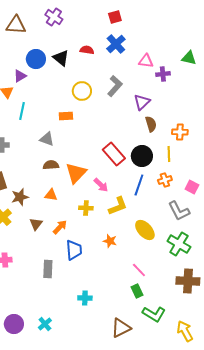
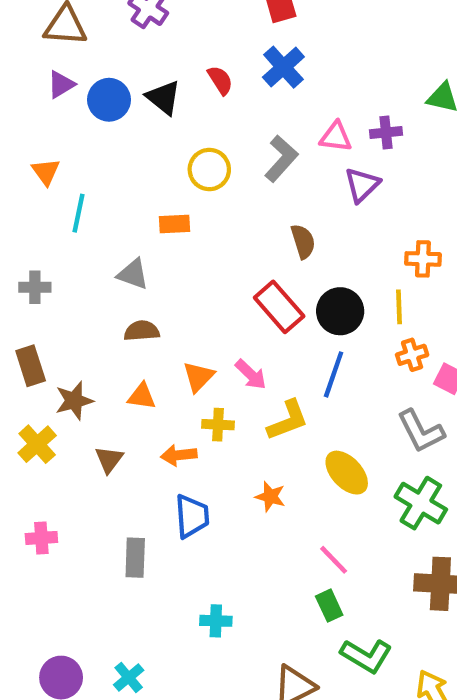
red semicircle: (87, 50) -> (220, 80), turned 48
pink triangle: (146, 61) -> (336, 137), moved
purple triangle: (20, 76) -> (61, 84), moved
purple triangle: (142, 102) -> (362, 185), moved
brown semicircle: (151, 124) -> (303, 241), moved
orange triangle: (76, 173) -> (198, 377), moved, size x0.7
orange cross: (165, 180) -> (412, 355), moved
orange arrow: (60, 227) -> (179, 455), moved, turned -140

